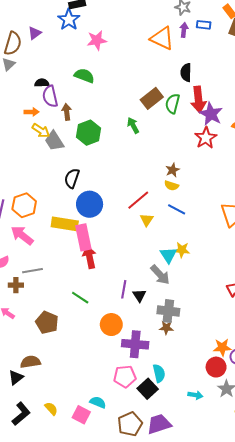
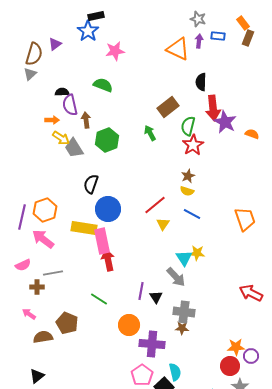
green semicircle: (173, 104) -> (188, 126), moved
red star: (206, 138) -> (193, 145), moved
brown semicircle: (30, 362) -> (43, 337), moved
pink pentagon: (125, 376) -> (142, 375), turned -30

